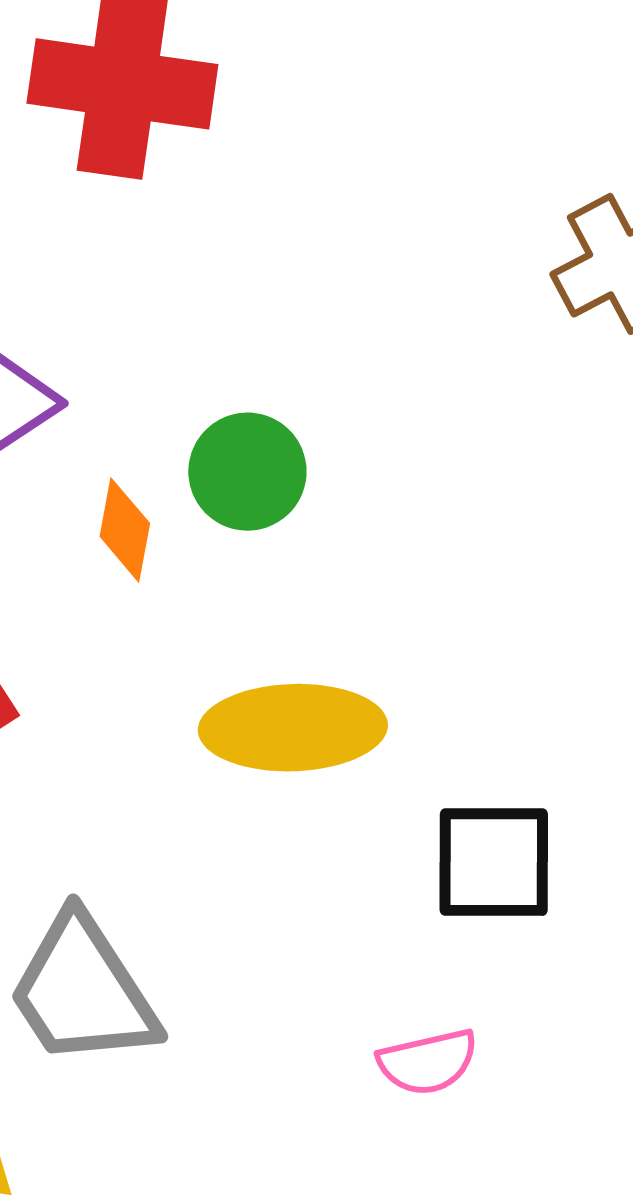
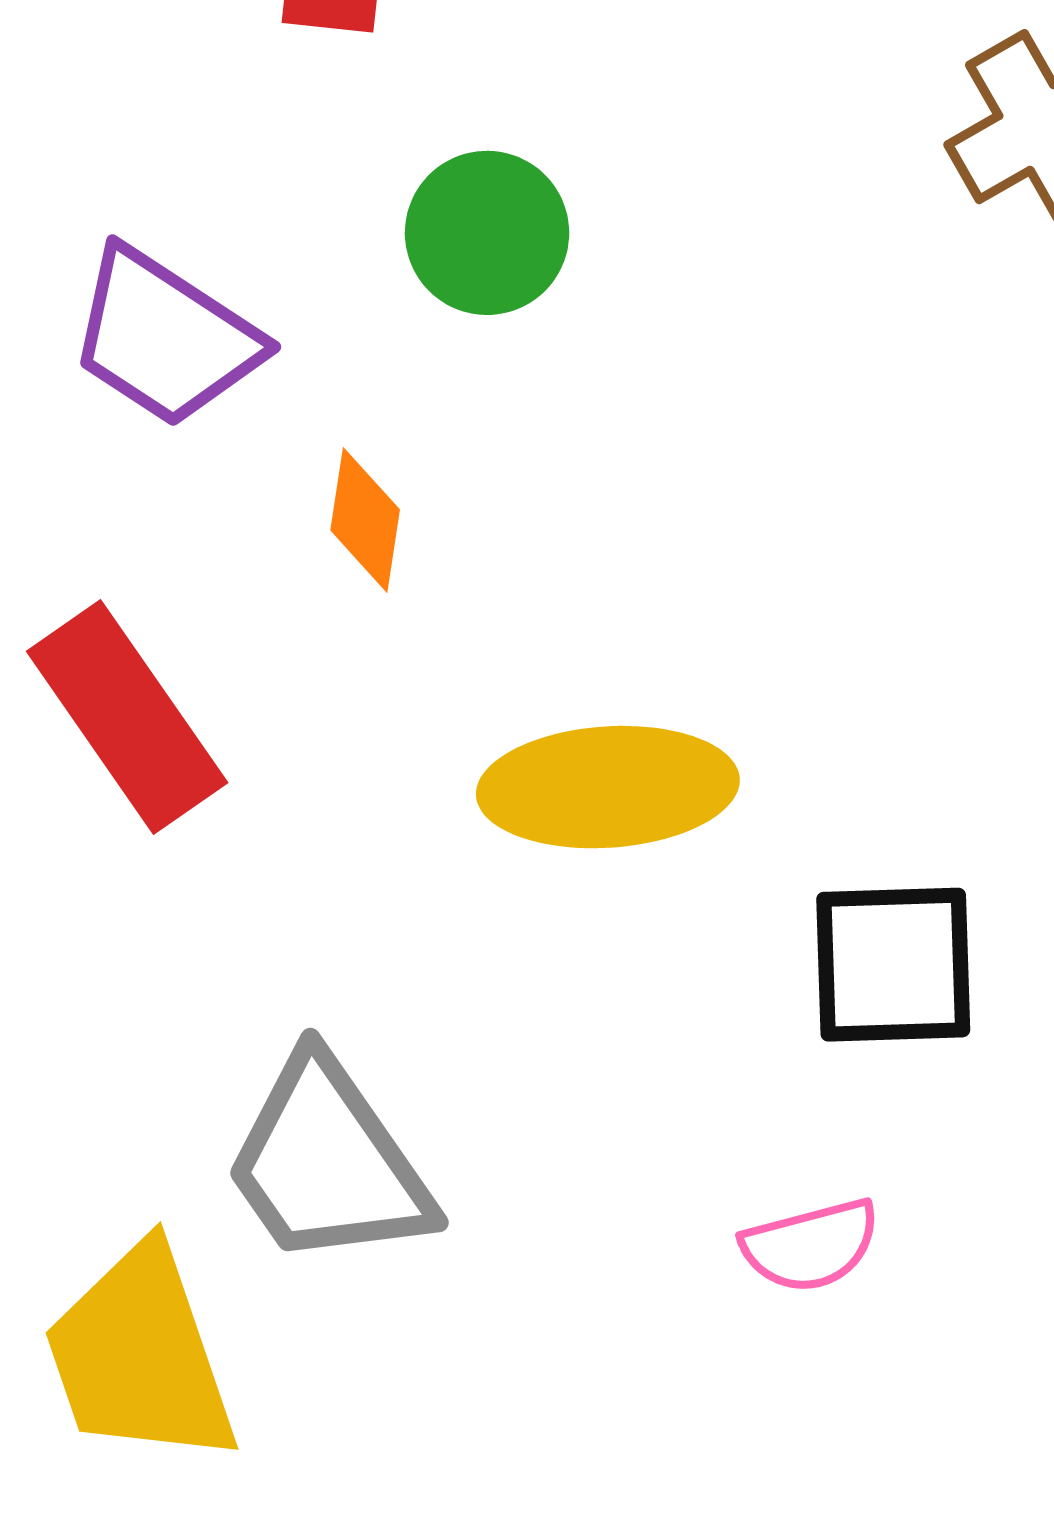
green circle: (247, 472) -> (487, 233), moved

